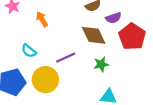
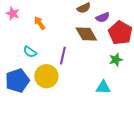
purple line: (66, 58) -> (63, 56), turned -48
green star: (101, 64) -> (116, 60), moved

